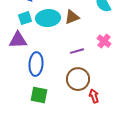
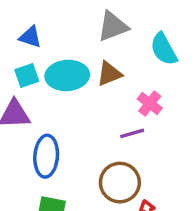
pink cross: (104, 41) -> (150, 104), moved
purple line: (77, 51) -> (132, 133), moved

